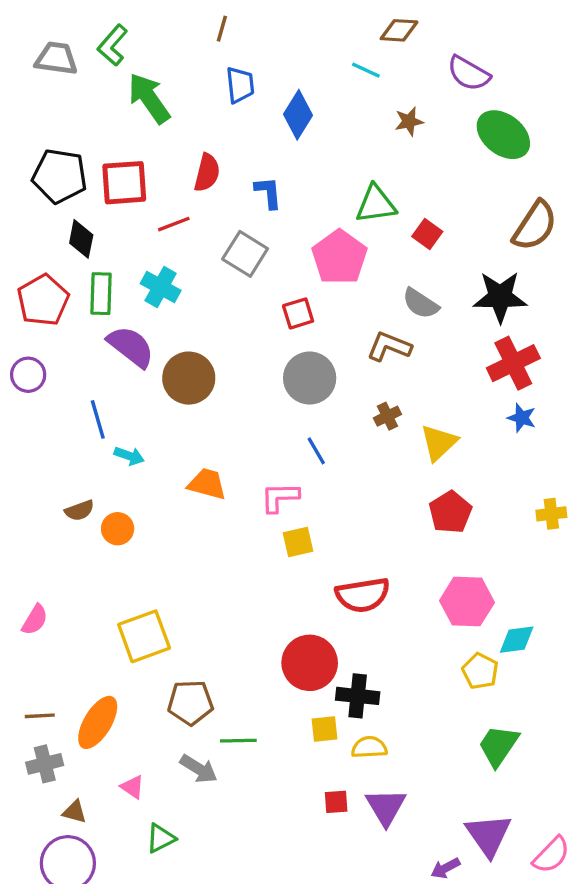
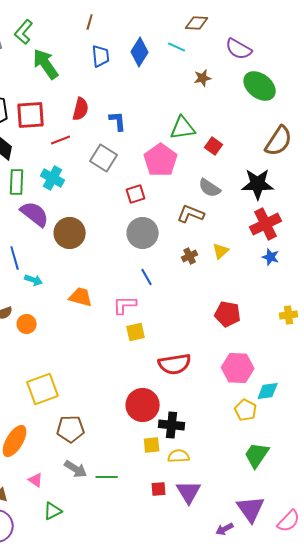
blue diamond: (298, 115) -> (140, 52), moved
yellow triangle: (439, 443) -> (221, 251), moved, size x0.7
red pentagon: (450, 512) -> (228, 314), turned -30
green line: (238, 741) -> (107, 477), moved

